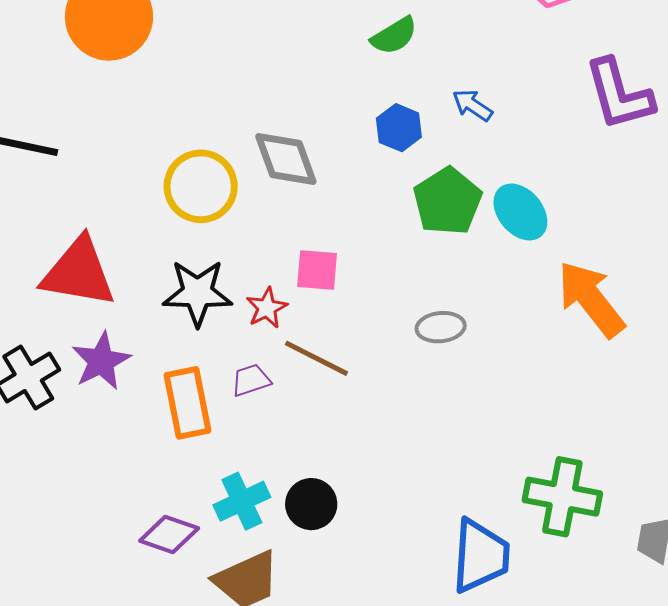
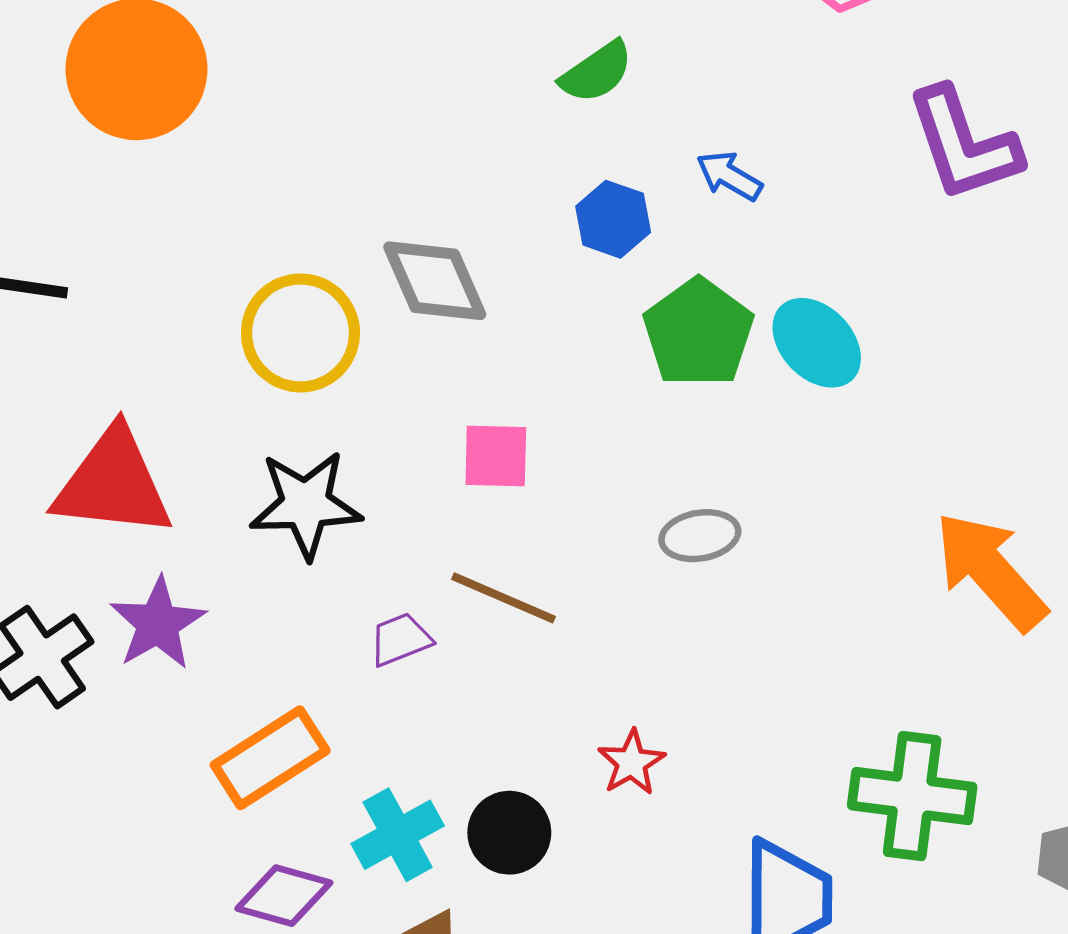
orange arrow: (591, 299) -> (991, 571), moved
red star: (267, 308) -> (631, 763), moved
orange rectangle: (187, 403) -> (270, 758), moved, turned 72

